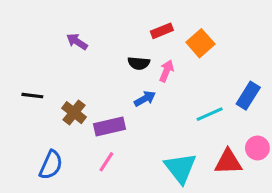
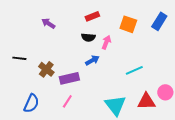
red rectangle: (162, 31) -> (92, 16), moved
orange square: (200, 43) -> (128, 24), turned -30
blue rectangle: (248, 96) -> (159, 21), moved

